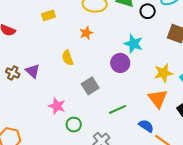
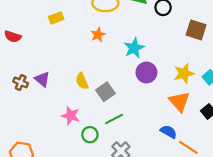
cyan star: (133, 44) -> (134, 48), moved, turned 30
yellow semicircle: (68, 58) -> (82, 81), moved
purple circle: (120, 63) -> (146, 72), moved
green line: (118, 109) -> (114, 119), moved

